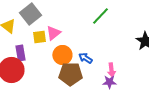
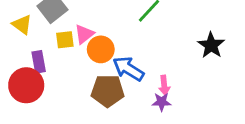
orange circle: (62, 55) -> (101, 49), moved
blue arrow: (85, 58) -> (128, 69), size x1.6

